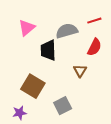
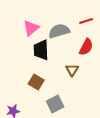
pink triangle: (27, 28) -> (31, 28), moved
brown square: (33, 86) -> (36, 82), moved, size x0.7

